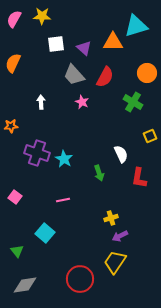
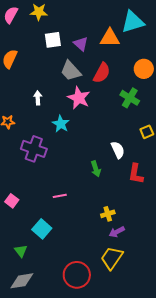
pink star: (82, 102) -> (79, 98), size x1.6
cyan star: (64, 159) -> (61, 124), moved
pink square: (15, 197) -> (12, 201), moved
green triangle: (17, 251) -> (21, 251), moved

